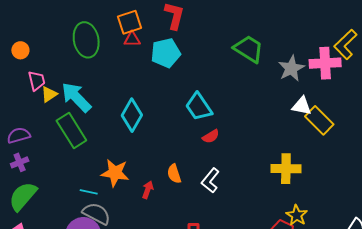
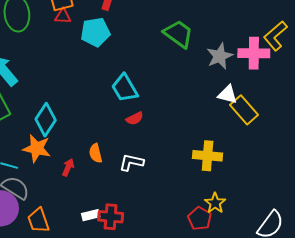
cyan diamond: (132, 115) -> (46, 120), moved
white L-shape: (210, 180) -> (131, 162), turned 60

